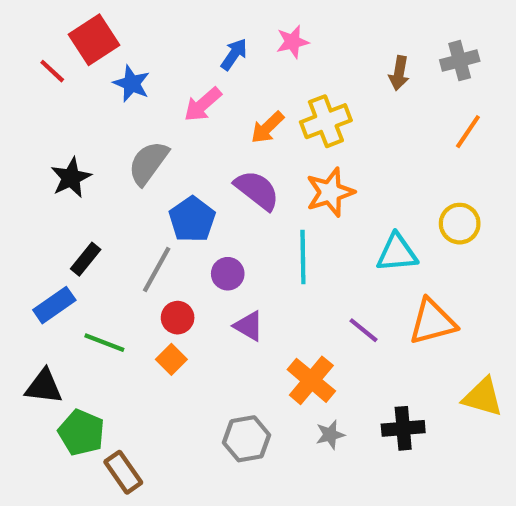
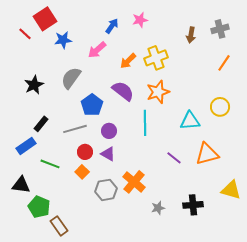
blue star: (132, 84) -> (63, 40), turned -30
gray line: (157, 270) -> (75, 129), turned 45
purple triangle: (249, 326) -> (108, 154), moved
orange cross: (311, 380) -> (134, 182), moved
gray hexagon: (247, 439) -> (106, 190), moved

